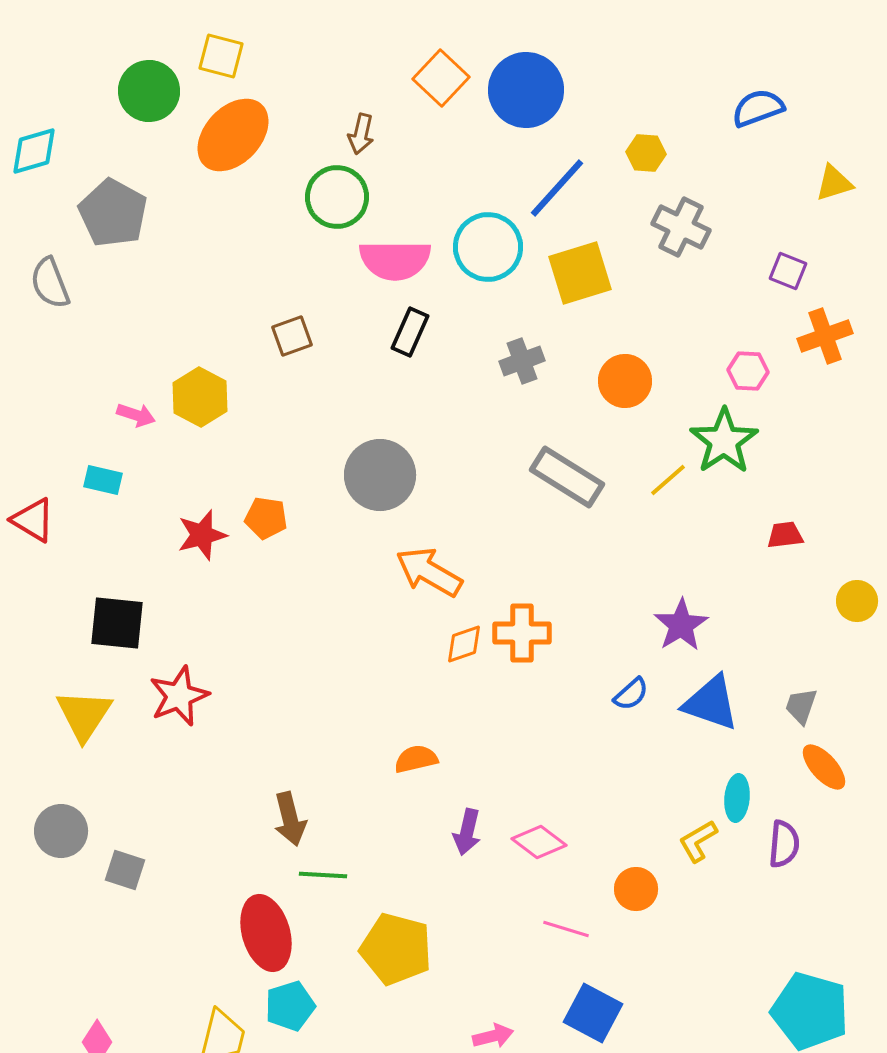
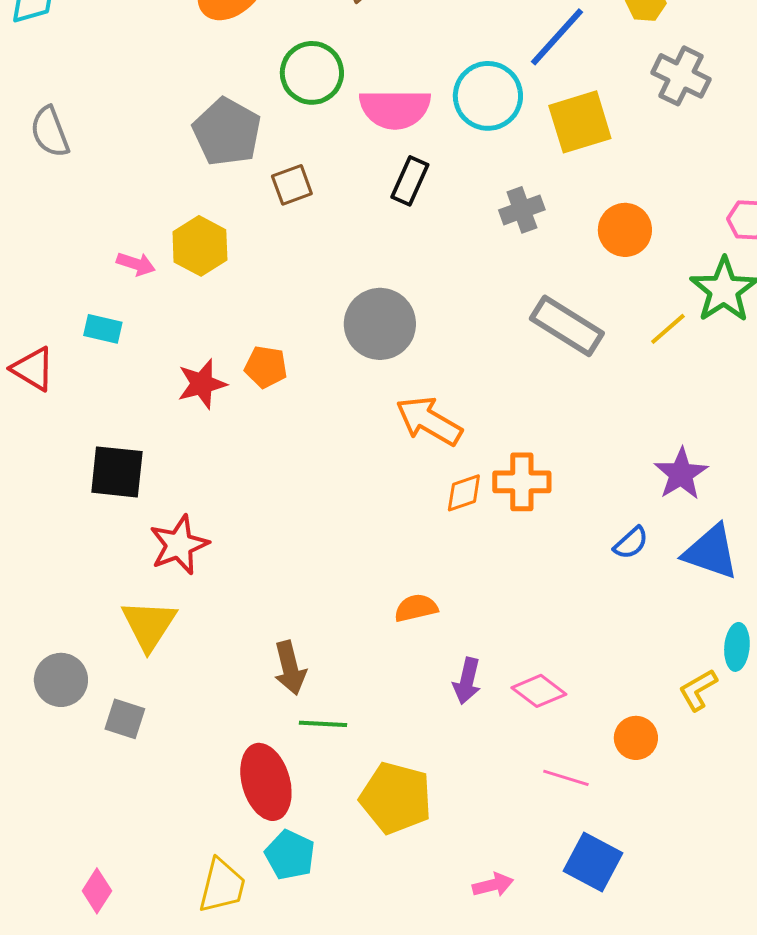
green circle: (337, 197) -> (312, 73), moved
gray pentagon: (113, 213) -> (227, 132), moved
yellow triangle: (84, 715) -> (149, 625), moved
cyan pentagon: (290, 1006) -> (290, 855), turned -30

